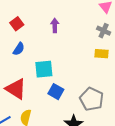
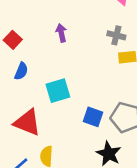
gray cross: (104, 31) -> (116, 35), moved
blue square: (56, 92) -> (93, 117), moved

